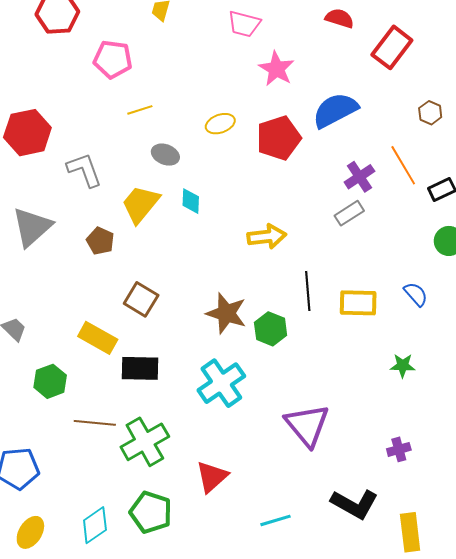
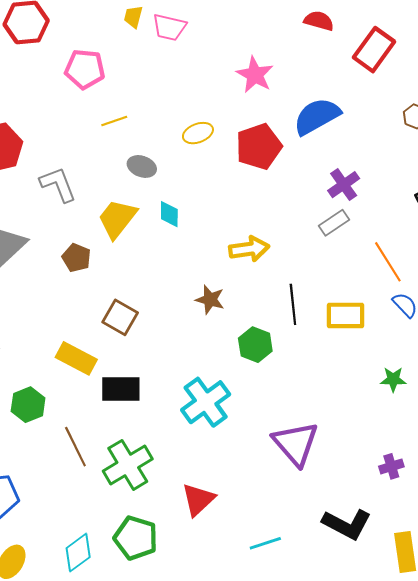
pink trapezoid: (244, 24) -> (169, 27), moved
orange line: (403, 165) -> (388, 262), moved
brown star: (226, 313) -> (210, 300), moved, size x0.7
brown line: (95, 423) -> (75, 447), turned 60

